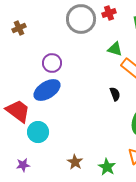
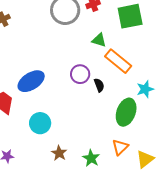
purple circle: (52, 63) -> (80, 74), moved
cyan circle: (38, 132) -> (40, 123), moved

